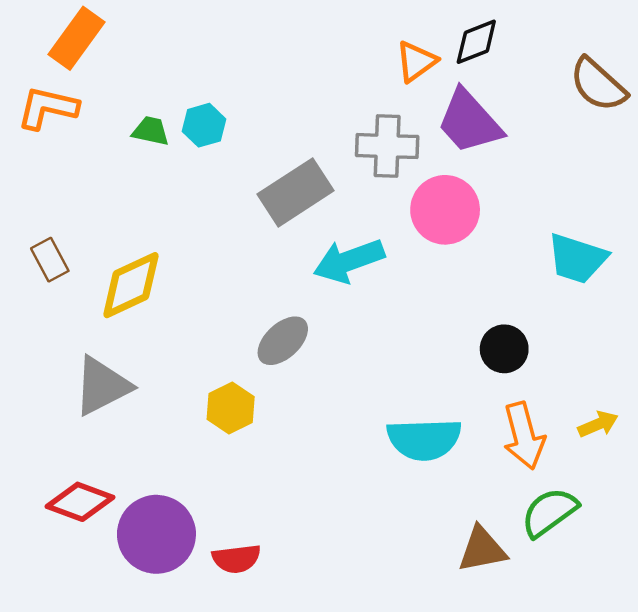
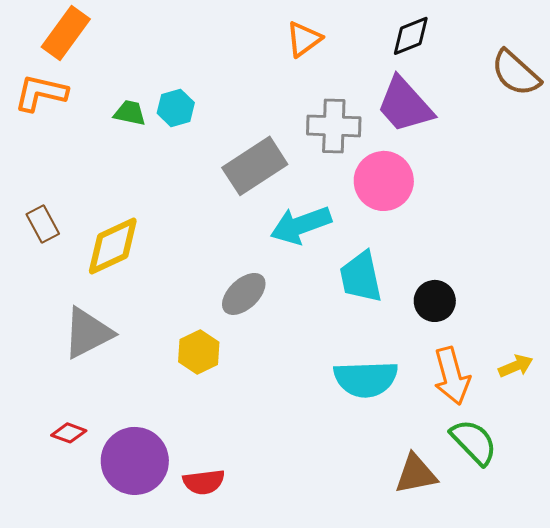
orange triangle: (416, 61) -> (304, 39), moved
cyan trapezoid: (577, 258) -> (361, 277), moved, turned 60
red diamond: (80, 502) -> (69, 433), size x0.6
green semicircle: (549, 512) -> (474, 442), turned 82

